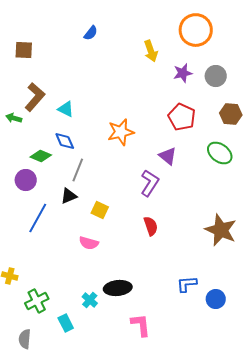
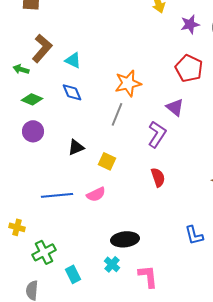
green diamond: (41, 156) -> (32, 99), moved
gray line: (78, 170) -> (117, 114), moved
blue line: (38, 218) -> (57, 195), moved, turned 56
pink semicircle: (89, 243) -> (96, 194), turned -42
blue L-shape: (187, 284) -> (194, 235), turned -100
cyan cross: (90, 300) -> (112, 264), moved

